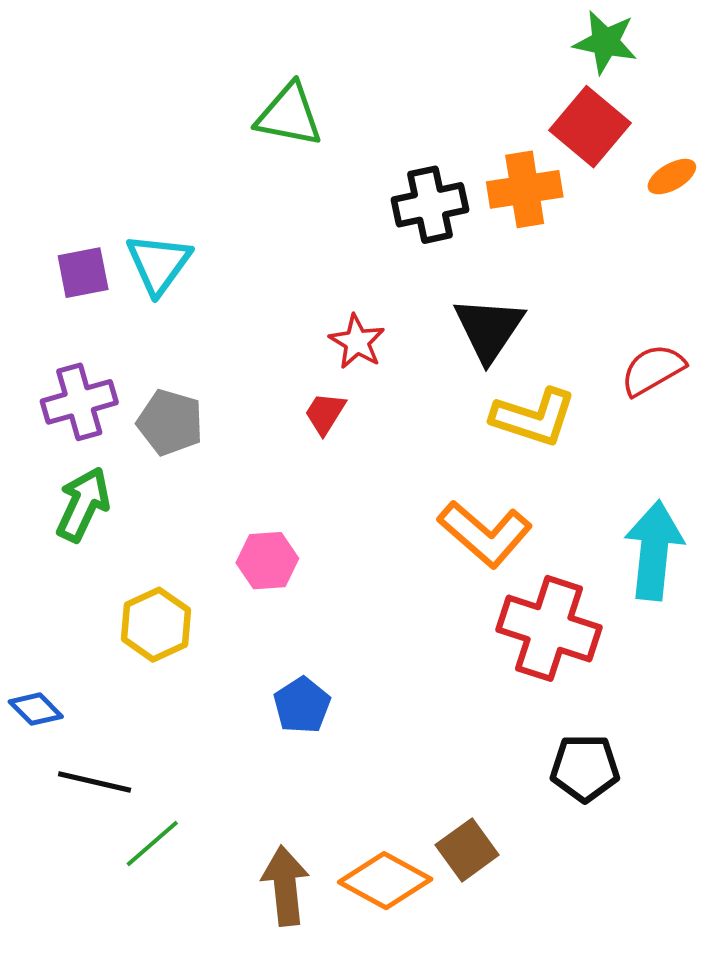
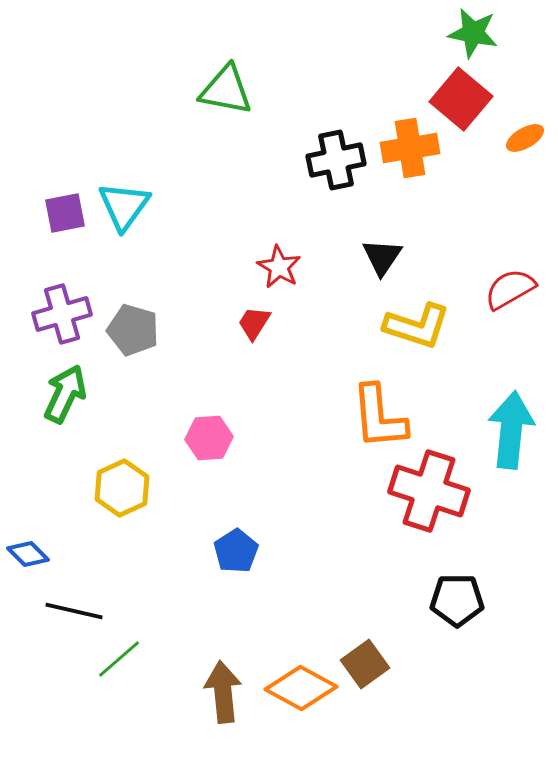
black triangle: (489, 329) -> (382, 257), size x0.7
orange L-shape: (485, 534) -> (379, 417), turned 44

